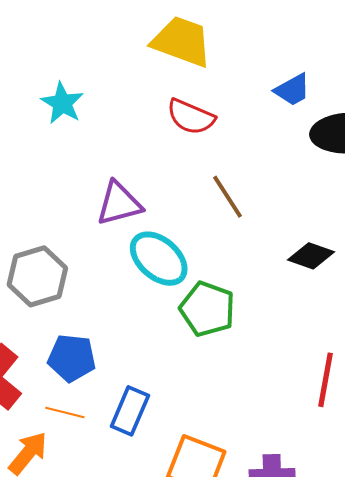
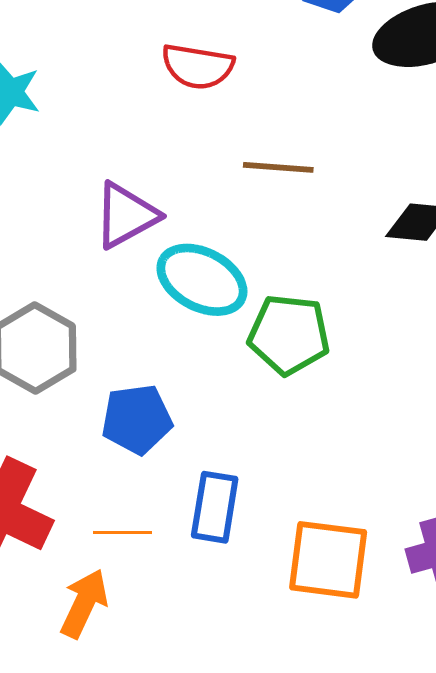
brown line: (227, 197) -> (278, 167), turned -39
blue pentagon: (72, 358) -> (137, 419), moved

